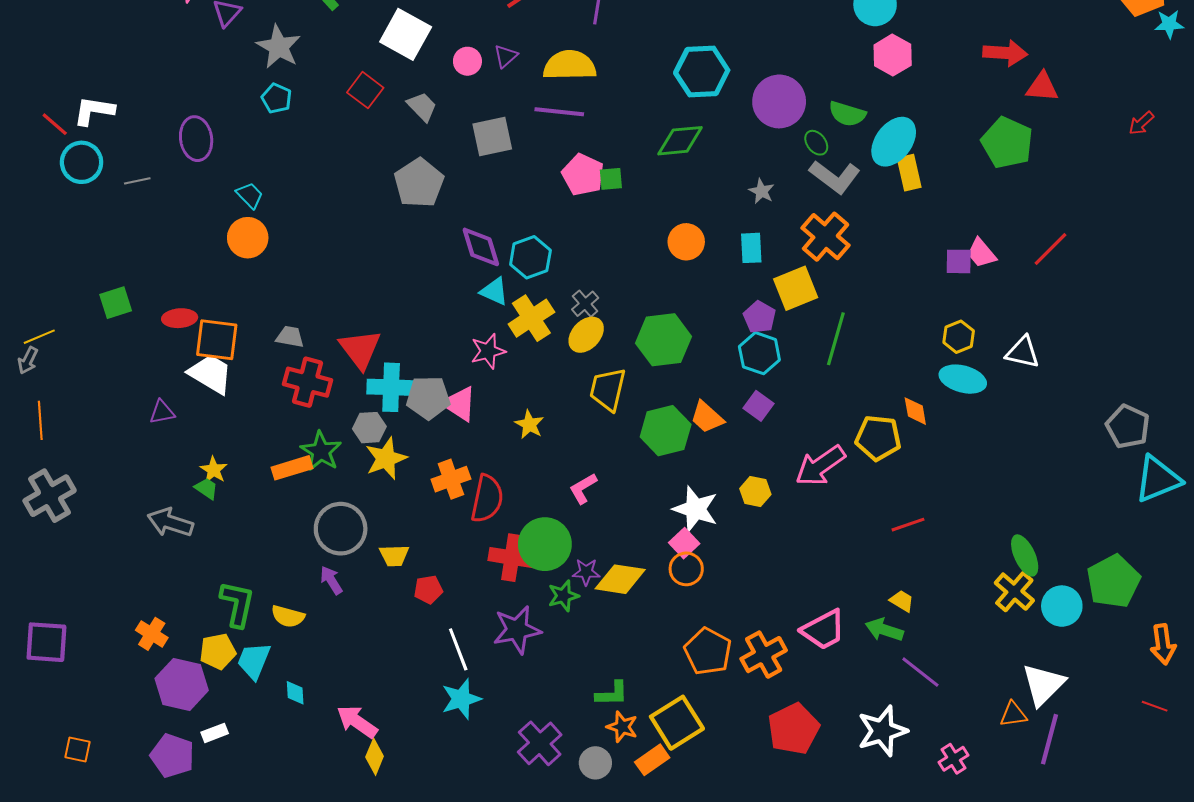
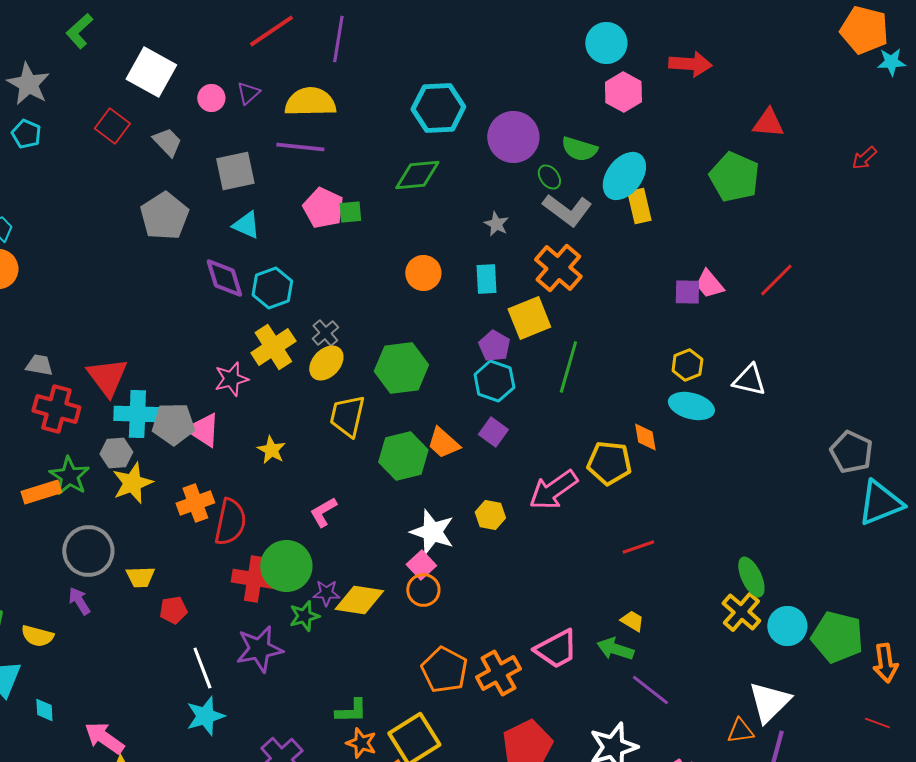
red arrow: (1005, 53) -> (690, 64), moved
cyan triangle: (494, 291) -> (246, 225), moved
green pentagon: (1113, 581) -> (837, 637), moved, turned -30

